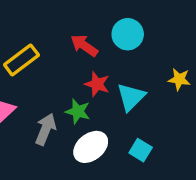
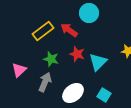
cyan circle: (128, 34) -> (89, 13), moved
yellow rectangle: (21, 60) -> (43, 31), moved
green star: (78, 111) -> (51, 59), moved

